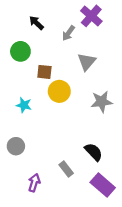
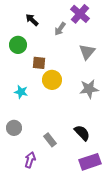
gray triangle: (87, 62) -> (87, 52), moved
gray rectangle: (66, 169) -> (50, 140), moved
purple rectangle: (103, 185) -> (90, 162), turned -60

